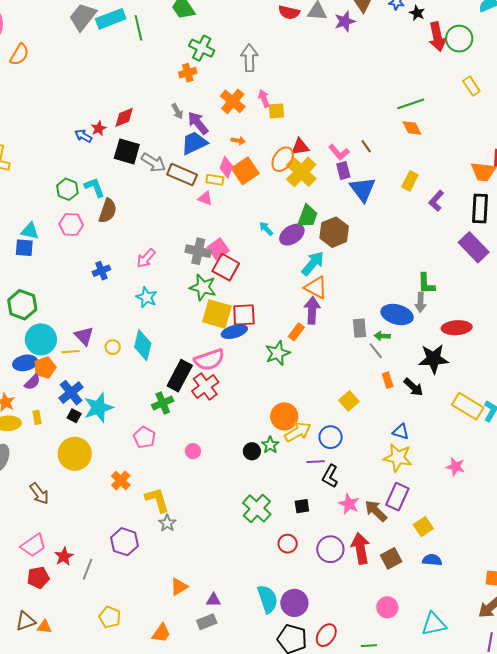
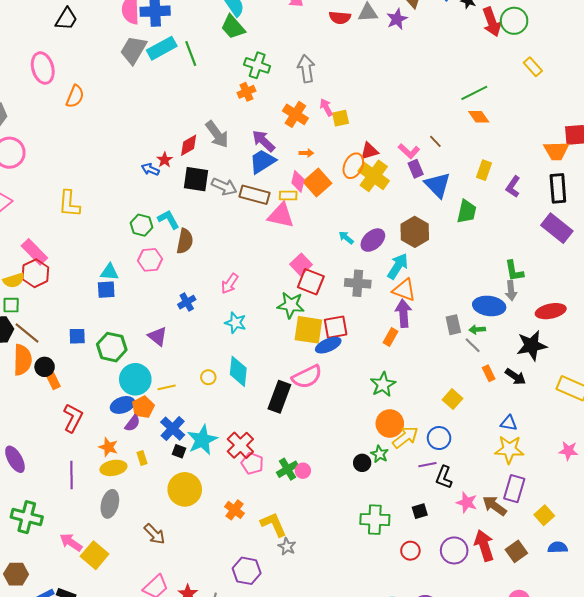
gray arrow: (177, 111) -> (217, 134), moved, size x1.8
pink triangle: (205, 198) -> (281, 216), size x1.8
green trapezoid: (308, 216) -> (467, 212), moved
gray cross: (198, 251) -> (358, 283), moved
purple triangle: (84, 336) -> (158, 336), moved
green star: (278, 353) -> (383, 385), moved
red cross: (205, 387) -> (240, 445), moved
green cross: (163, 403) -> (287, 469), moved
green cross: (257, 508) -> (375, 520), turned -32

